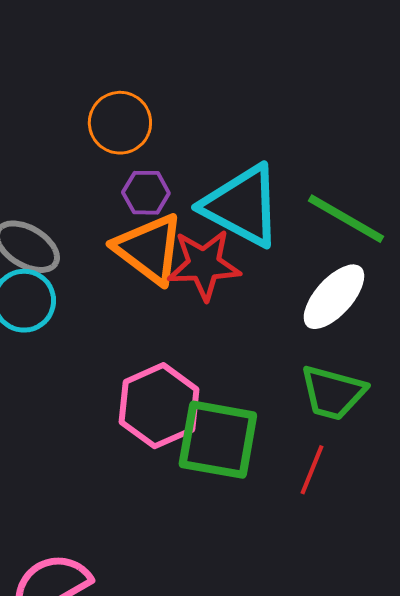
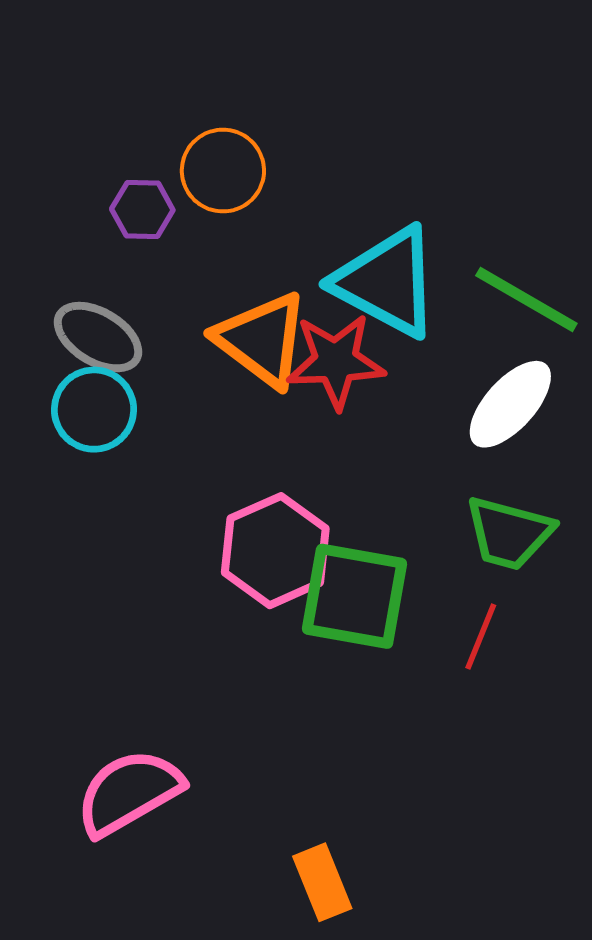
purple hexagon: (146, 193) -> (142, 209), moved

